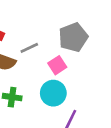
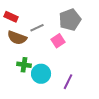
cyan circle: (53, 93) -> (41, 74), moved

